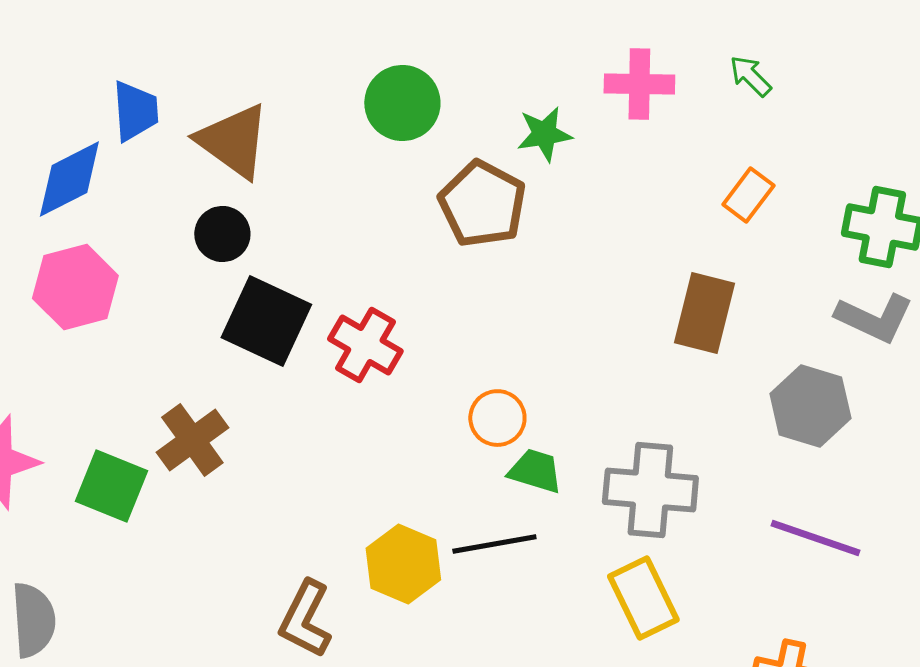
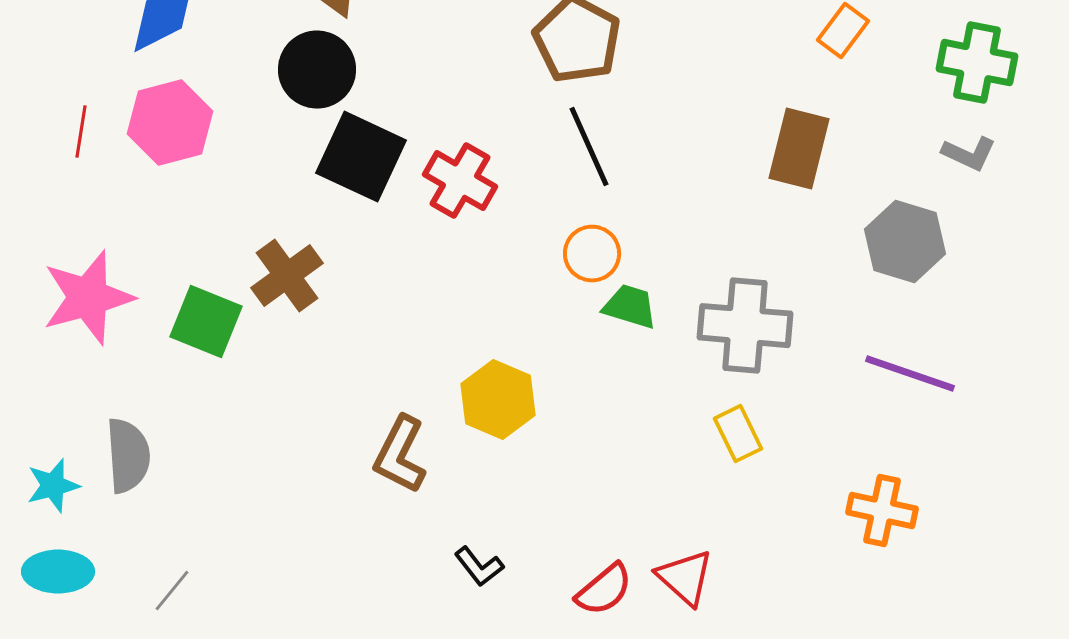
black circle: (222, 234) -> (317, 70), size x1.4
gray L-shape: (874, 318) -> (969, 154), size x0.7
black line: (494, 544) -> (589, 147), moved, turned 76
yellow rectangle: (643, 598) -> (738, 434), size x0.7

